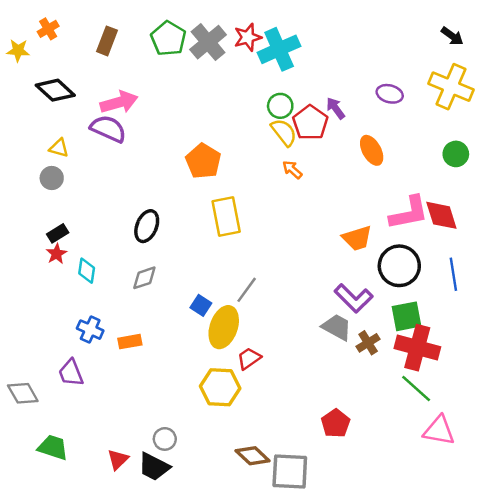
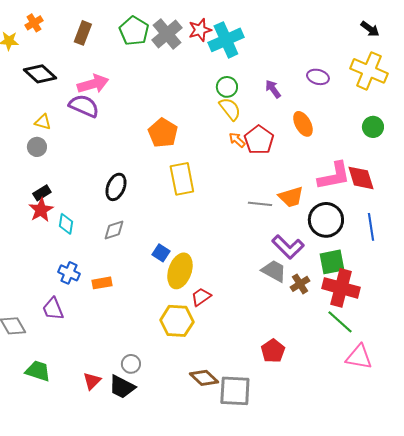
red pentagon: (310, 123) -> (259, 140), moved
red star: (57, 254) -> (41, 210), size x1.4
gray line: (247, 290) -> (260, 204), moved, turned 60

